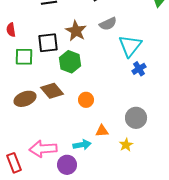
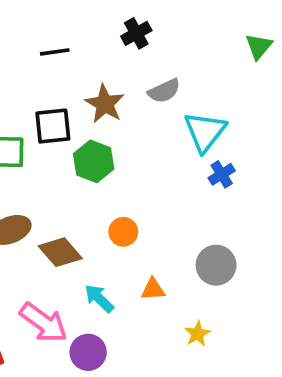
brown diamond: (52, 91) -> (60, 252), moved
cyan arrow: (82, 145) -> (99, 299), moved, turned -126
yellow star: (126, 145) -> (198, 334), moved
pink arrow: (43, 149) -> (44, 323), turned -140

